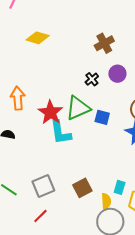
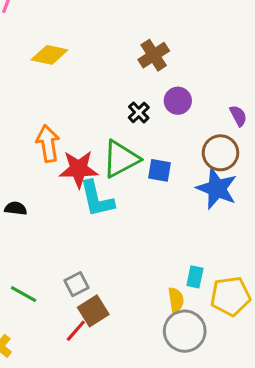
orange arrow: (18, 98) -> (48, 144), moved
red star: (50, 112) -> (79, 169), turned -30
gray square: (43, 186) -> (77, 284), size x0.7
brown square: (82, 188) -> (93, 311), moved

